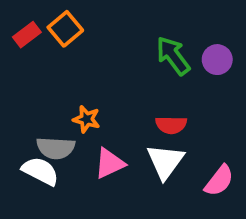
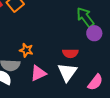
green arrow: (173, 56) -> (85, 17), moved
purple circle: (217, 60) -> (94, 33), moved

